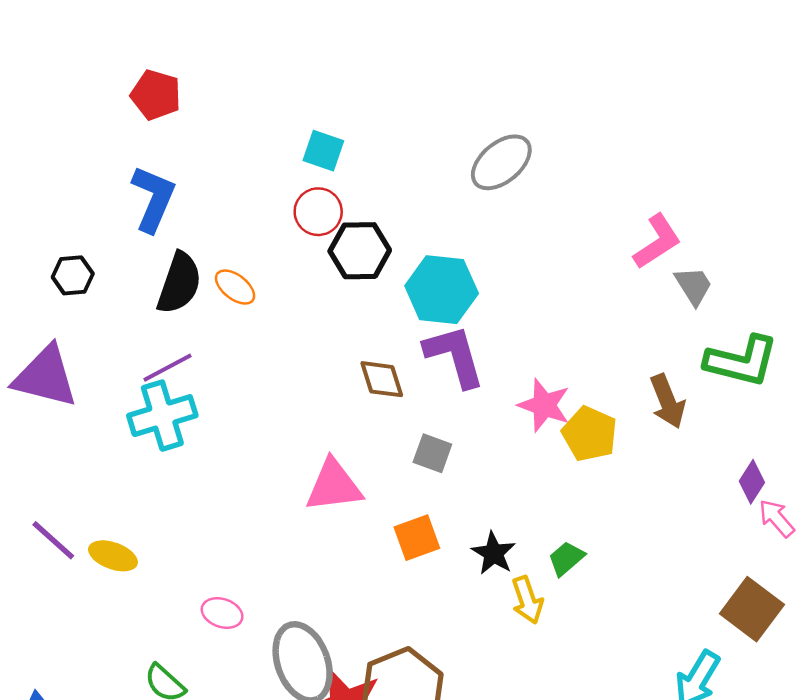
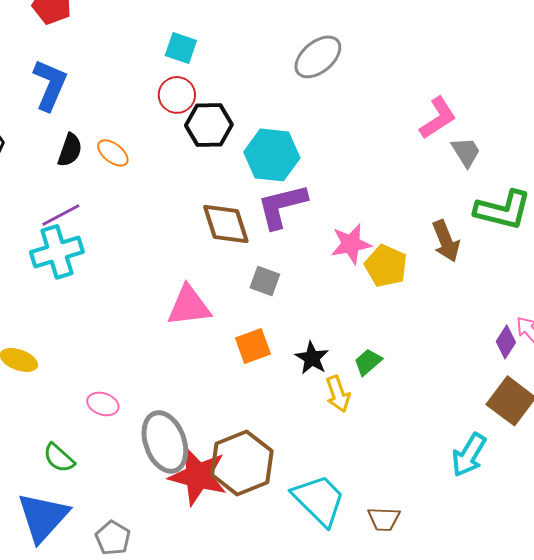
black semicircle: (179, 283) -> (70, 150), size x0.7
purple L-shape: (455, 356) -> (282, 206), turned -88
brown diamond: (382, 379) -> (226, 224), size x1.4
pink star: (544, 405) -> (351, 244), turned -30
purple diamond: (752, 482) -> (506, 342), moved

